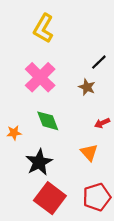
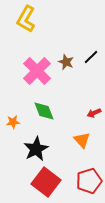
yellow L-shape: (43, 28) -> (26, 19), moved
brown star: (87, 87) -> (66, 62), moved

